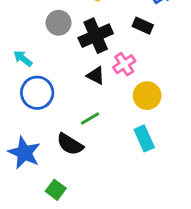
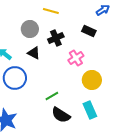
black cross: (96, 36) -> (56, 38), size x0.7
black triangle: (96, 76) -> (34, 53), moved
black semicircle: (70, 144) -> (61, 115), moved

